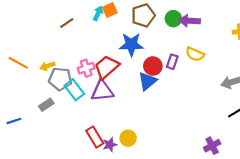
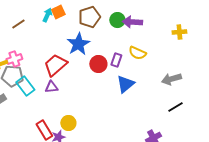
blue star: (131, 44) -> (78, 44), turned -30
pink cross: (86, 68) -> (14, 59), moved
blue triangle: (147, 81) -> (125, 84), moved
purple triangle: (102, 91) -> (51, 87), size x0.6
yellow circle: (128, 138) -> (68, 123), moved

